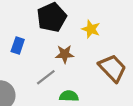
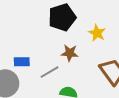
blue rectangle: (18, 45) -> (22, 62), moved, turned 63

